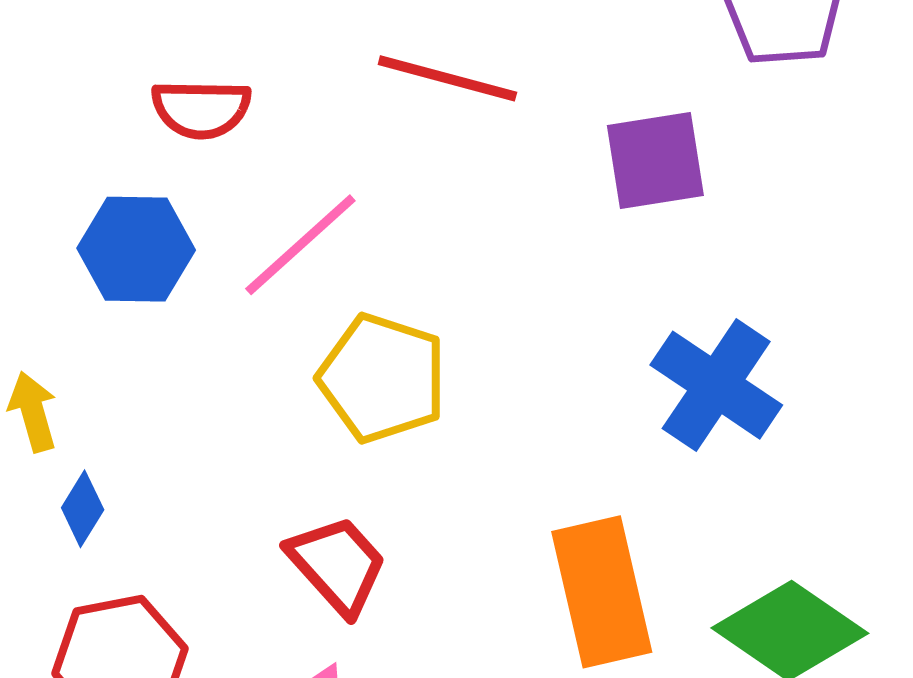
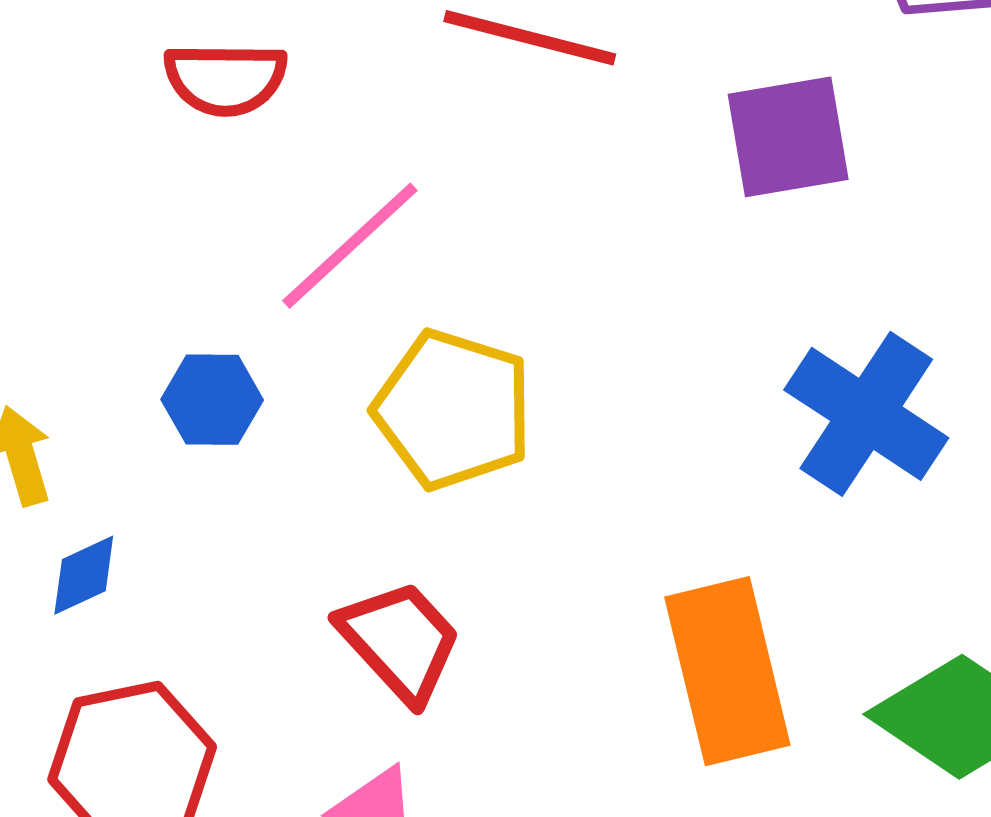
blue hexagon: (136, 249) -> (212, 400), moved, size x0.7
blue diamond: (83, 509) -> (84, 575), turned 34

